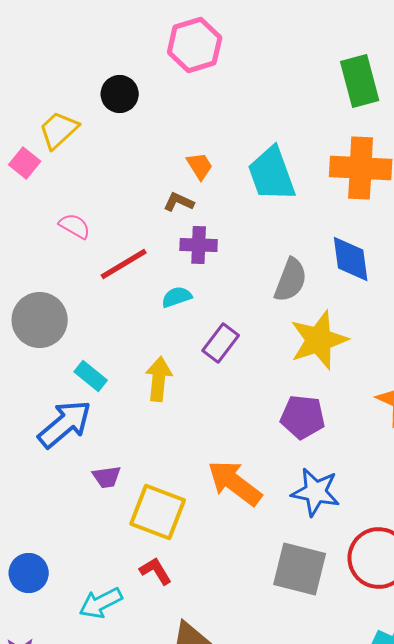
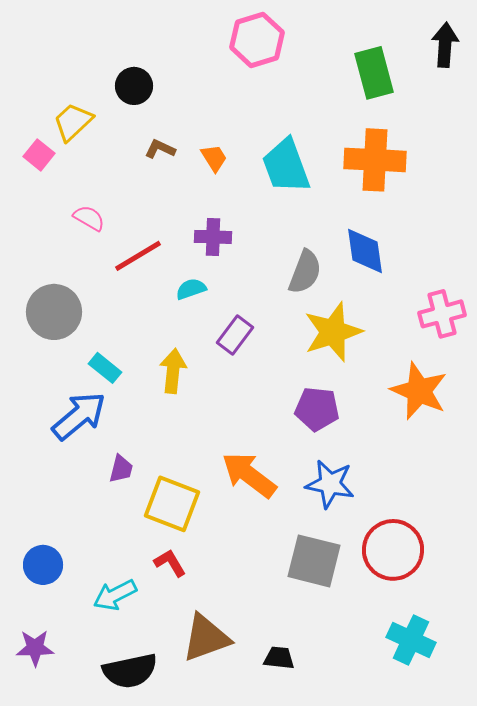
pink hexagon: (195, 45) -> (257, 40), moved
brown L-shape: (179, 202) -> (160, 149), moved
purple trapezoid: (107, 477) -> (121, 469), turned -68

